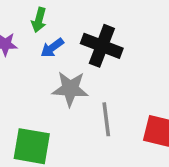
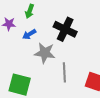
blue arrow: (52, 48) -> (29, 34), moved

